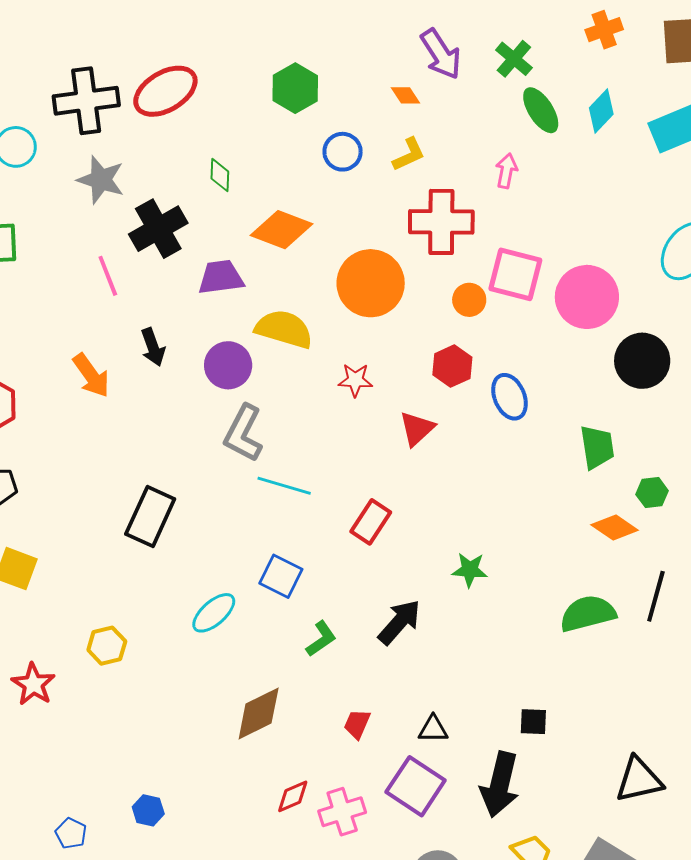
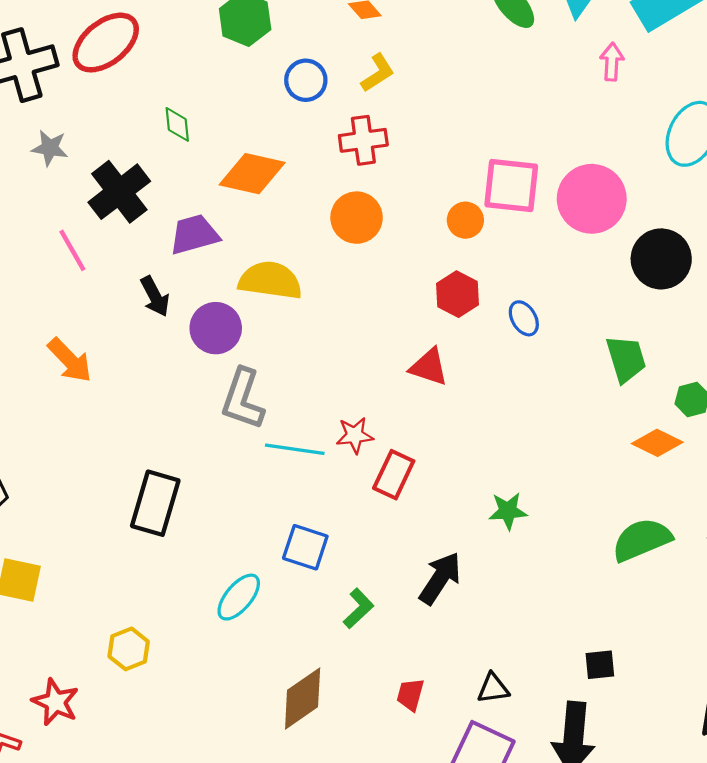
pink arrow: (506, 171) -> (612, 62), moved
gray star: (101, 180) -> (50, 148), size x0.7
red cross: (441, 222) -> (363, 140), moved, size x0.7
orange circle: (371, 283) -> (357, 218), size x0.7
black arrow: (153, 347) -> (155, 296), moved
red star: (355, 380) -> (355, 435), moved
blue ellipse: (510, 397) -> (524, 318), size x0.7
red triangle: (417, 429) -> (429, 367), turned -51

